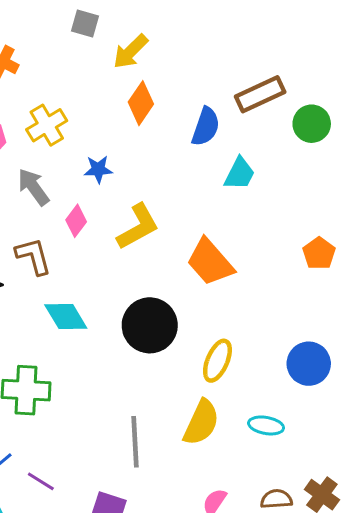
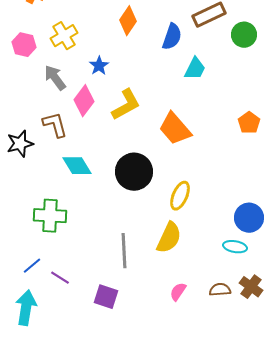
blue star: (98, 169) -> (99, 66), turned -30
pink diamond: (76, 221) -> (84, 101), size x1.4
blue circle: (309, 364) -> (249, 218), moved
cyan ellipse: (266, 425) -> (235, 247), moved

